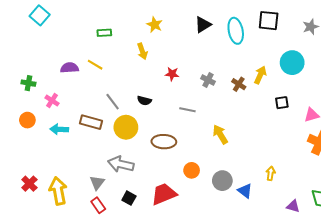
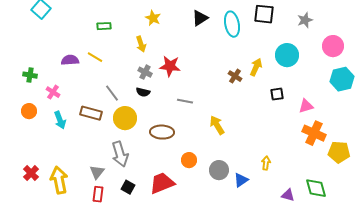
red star: (172, 74) -> (170, 66), size x1.5
gray cross: (208, 80) -> (145, 72), moved
cyan arrow: (59, 129) -> (60, 120), turned -114
gray arrow: (121, 164) -> (120, 154), turned -120
blue triangle: (245, 191) -> (241, 180), turned 49
red rectangle: (98, 205) -> (98, 194), turned 42

